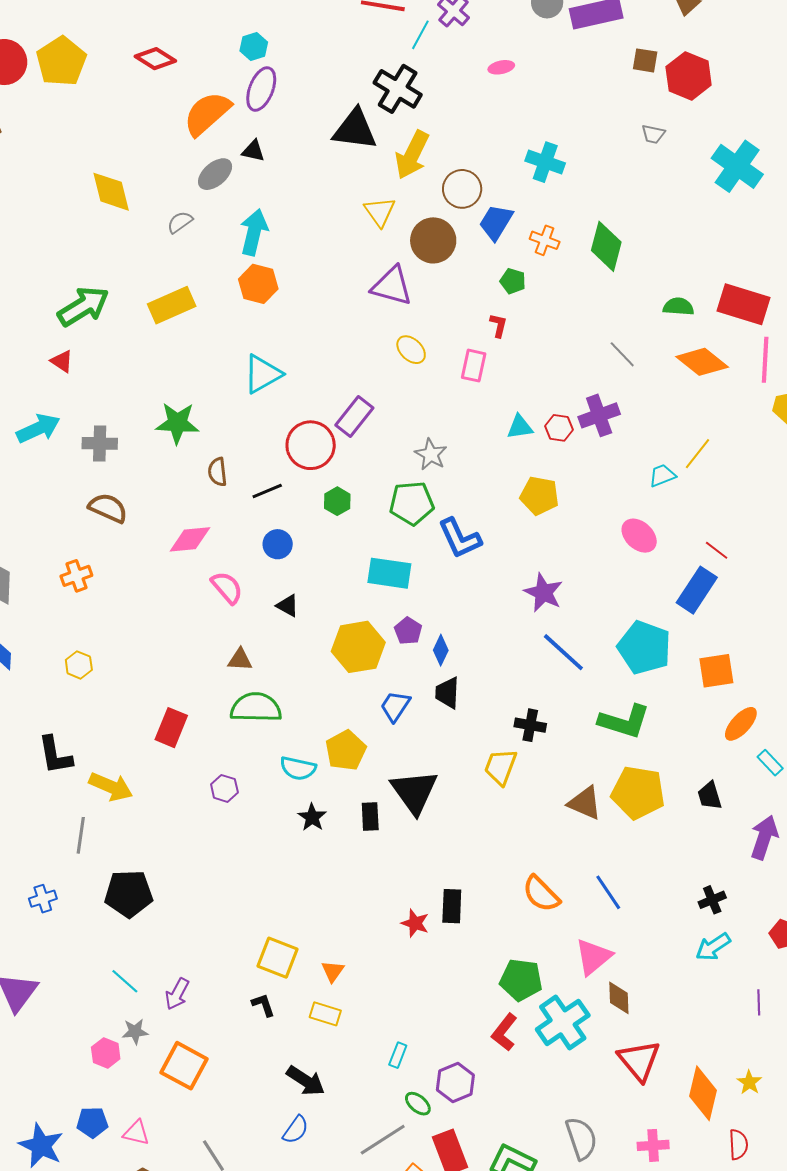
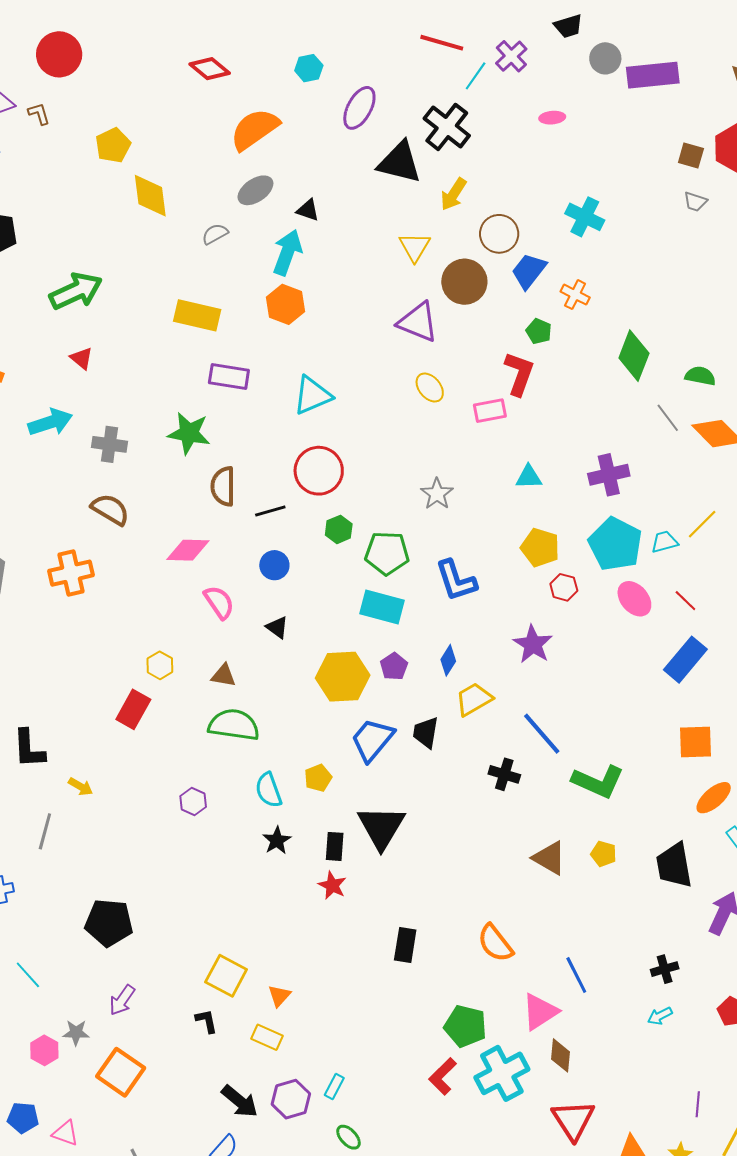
brown square: (645, 60) -> (691, 155), moved
yellow pentagon: (61, 61) -> (113, 145), moved, size x0.7
purple ellipse: (261, 89) -> (359, 108), moved
black triangle: (253, 151) -> (308, 210), moved
yellow arrow: (412, 155) -> (453, 194), size x0.7
green diamond: (606, 246) -> (634, 356), moved
yellow rectangle: (172, 305) -> (197, 315), turned 30
green arrow: (83, 306) -> (76, 291), moved
red L-shape: (498, 325) -> (519, 374), size x1.8
gray line: (622, 354) -> (668, 418), moved
pink rectangle: (474, 366) -> (490, 411), turned 60
cyan triangle: (263, 374) -> (312, 395), moved
purple rectangle: (354, 417) -> (229, 376), moved, turned 54
red hexagon: (559, 428) -> (564, 587), moved
brown semicircle: (217, 472) -> (223, 486), size x1.4
green pentagon: (412, 503) -> (387, 553), moved
red line: (717, 550) -> (685, 601), moved
orange cross: (76, 576) -> (71, 573), size x1.4
cyan pentagon: (644, 648) -> (615, 544), moved
blue diamond: (441, 650) -> (448, 660), moved
blue line: (563, 652) -> (542, 734), moved
yellow hexagon: (79, 665) -> (160, 665), moved
blue trapezoid: (395, 706) -> (372, 740), size x1.4
red rectangle: (171, 728) -> (133, 709), moved
yellow pentagon: (346, 750) -> (318, 778), size x0.7
yellow trapezoid: (501, 767) -> (474, 699), moved, turned 33
cyan semicircle: (298, 768) -> (269, 790), turned 51
yellow arrow: (111, 787) -> (81, 787), size x0.6
yellow pentagon: (638, 793) -> (604, 854), size x0.5
black trapezoid: (710, 796) -> (674, 865), size x1.6
blue line: (608, 892) -> (576, 975), moved
black pentagon: (129, 894) -> (109, 923), moved
red star: (415, 923) -> (332, 885), moved
cyan arrow: (713, 947) -> (660, 1016), size x0.7
cyan line: (125, 981) -> (28, 975), moved
purple line: (759, 1002) -> (698, 1104), moved
purple hexagon: (455, 1082) -> (291, 1099), moved

